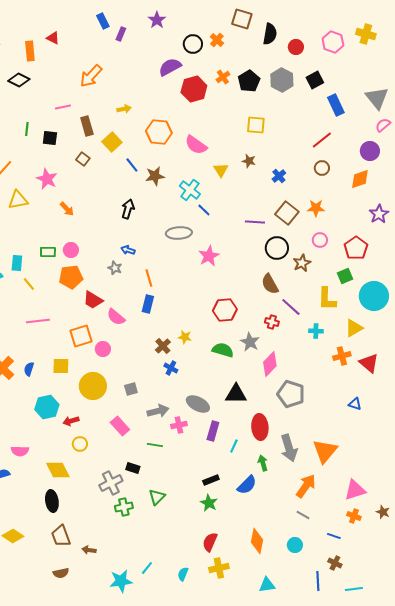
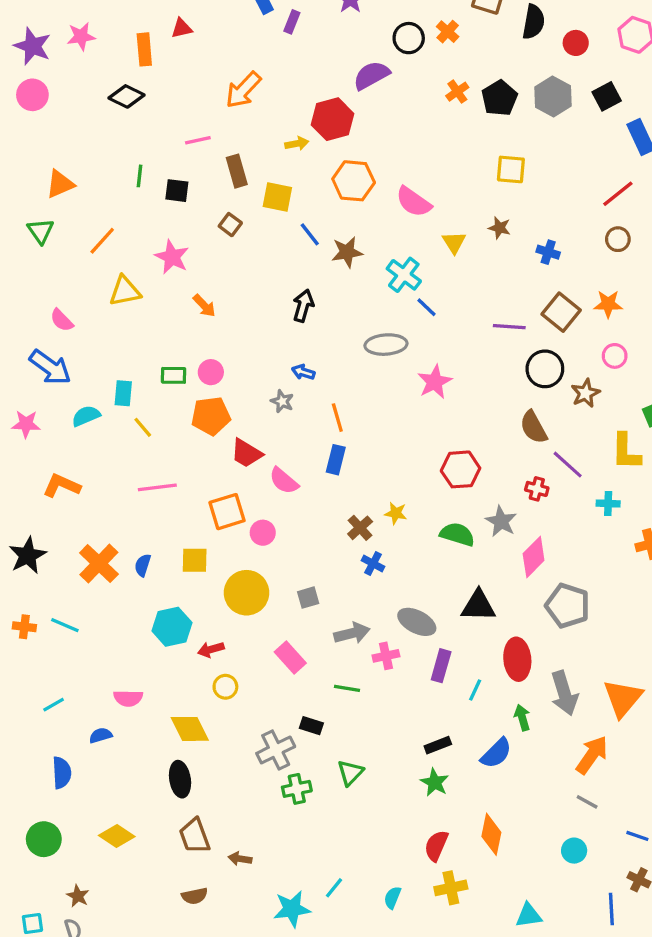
red triangle: (53, 38) -> (182, 28), turned -40
red hexagon: (194, 89) -> (332, 119), moved
yellow square: (112, 142) -> (277, 197), turned -36
blue cross: (279, 176) -> (548, 252), turned -32
orange diamond: (257, 541) -> (491, 834), moved

